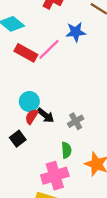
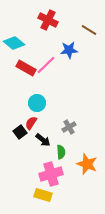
cyan circle: (29, 102) -> (37, 103), moved
black arrow: (46, 115) -> (43, 140), moved
black square: (18, 139) -> (20, 132), moved

